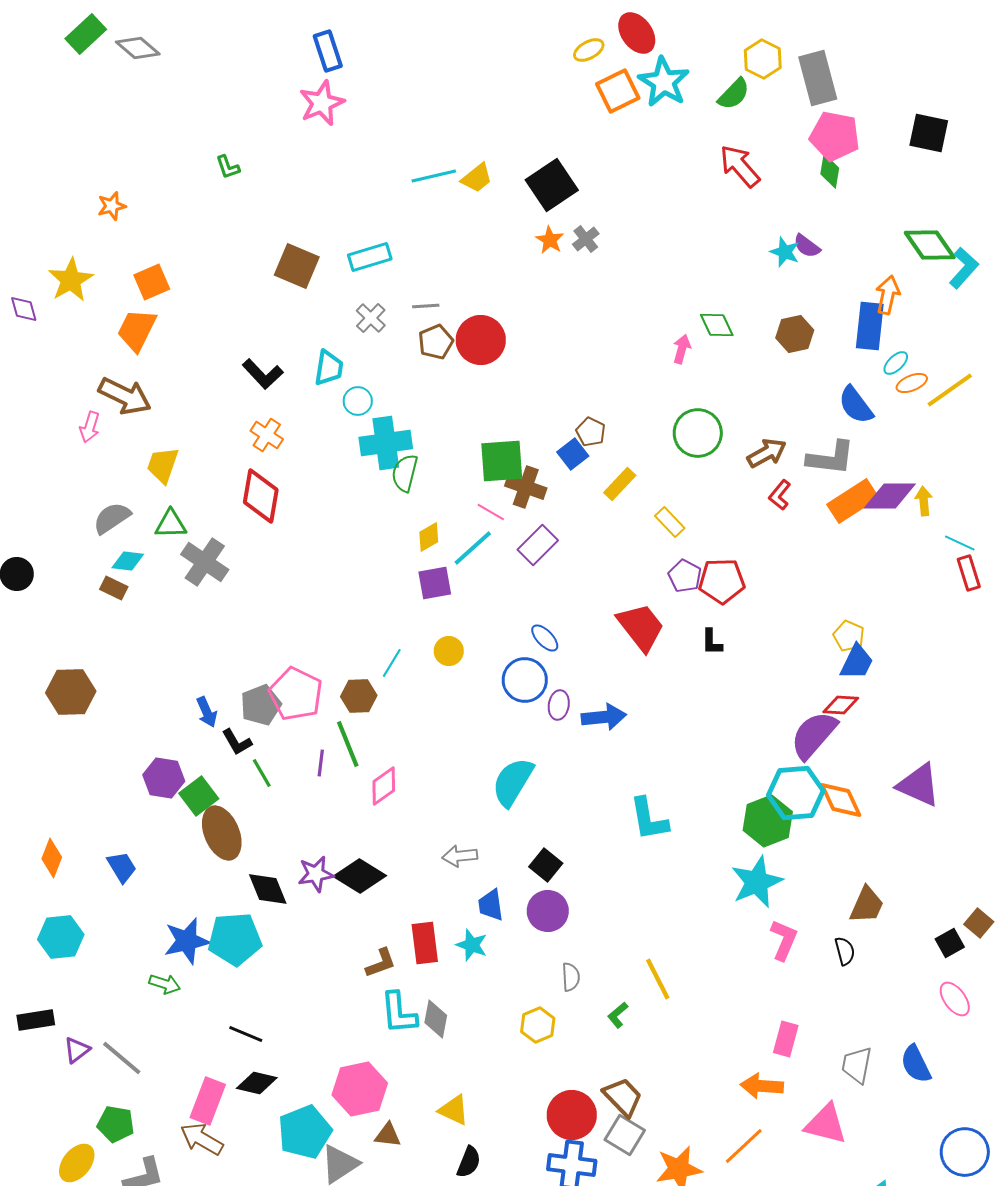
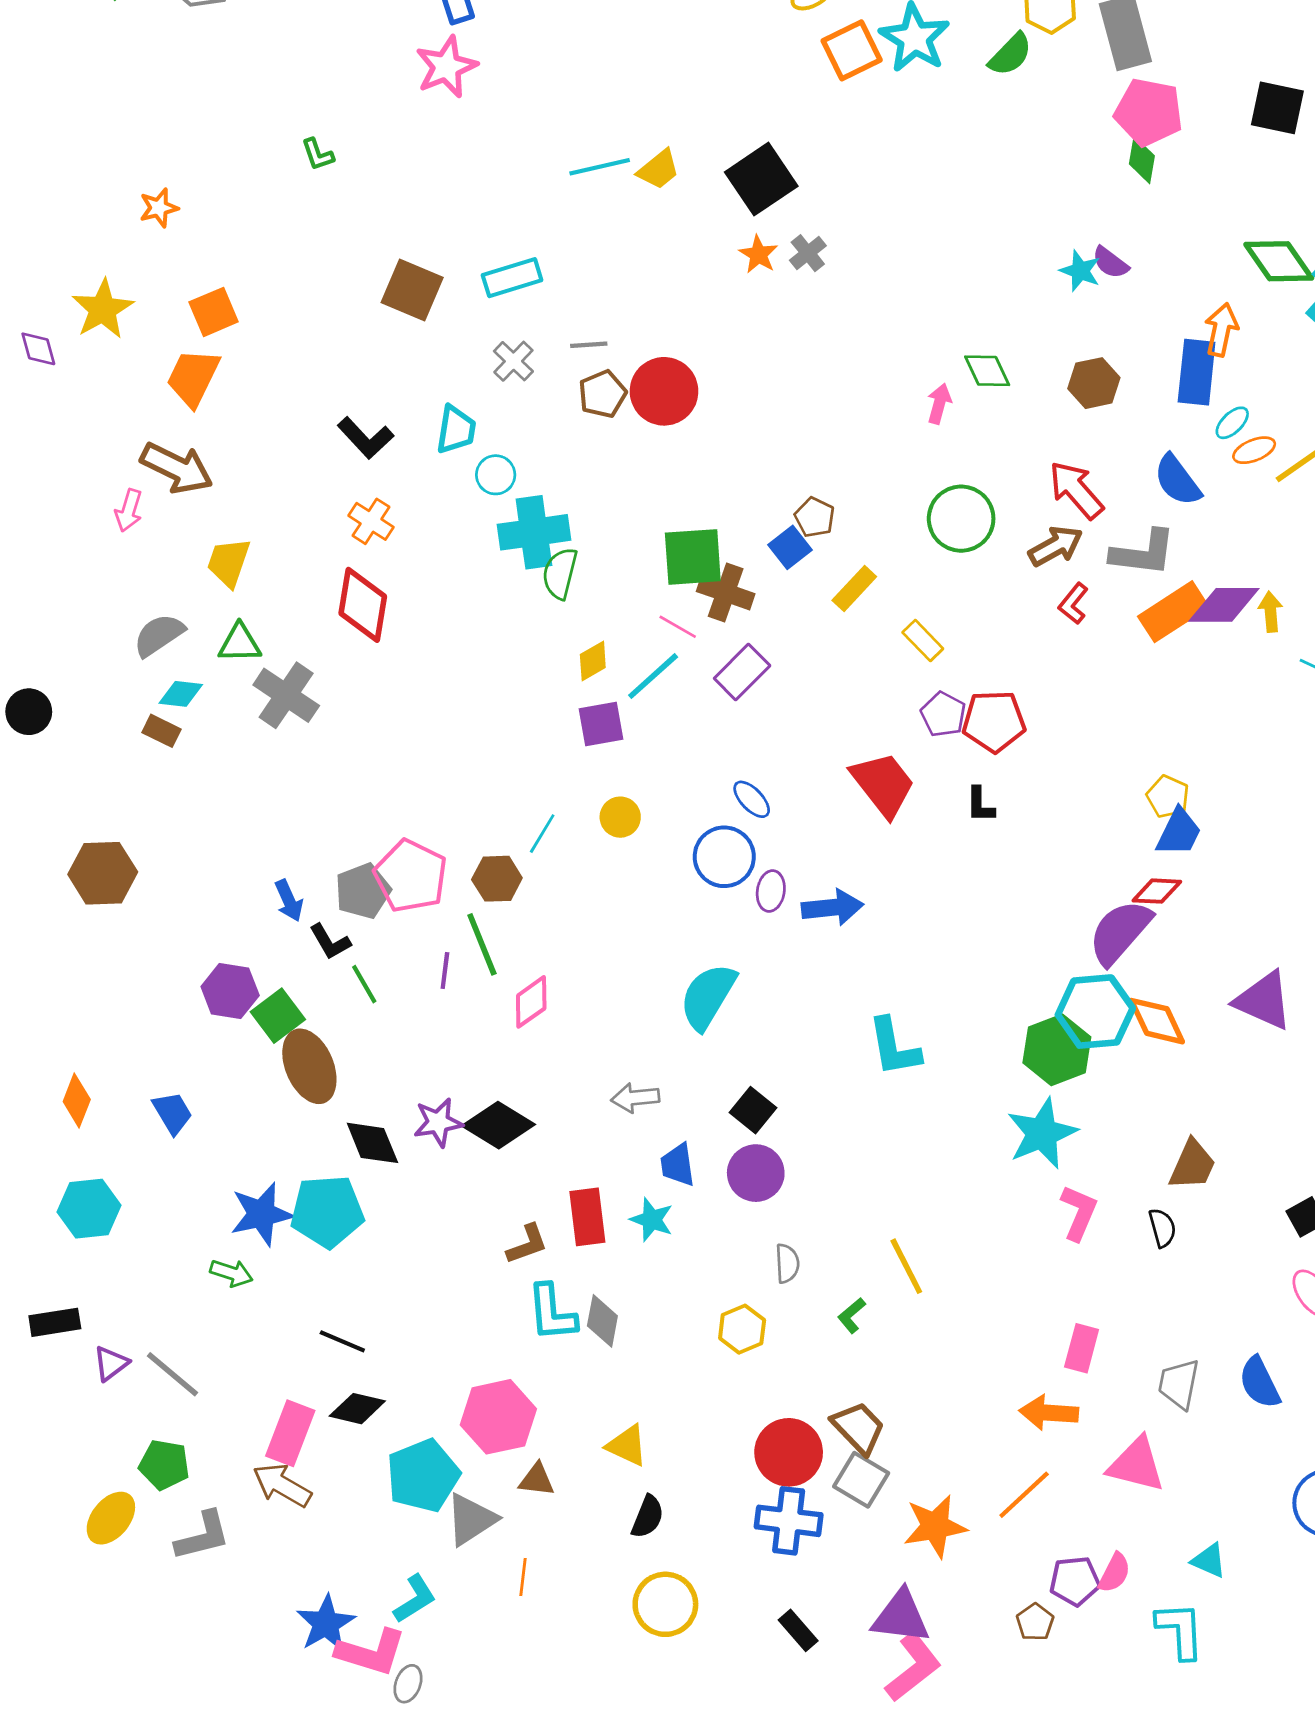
red arrow: (740, 166) -> (1076, 490), moved

